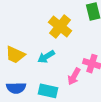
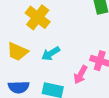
yellow cross: (60, 26) -> (38, 17), moved

